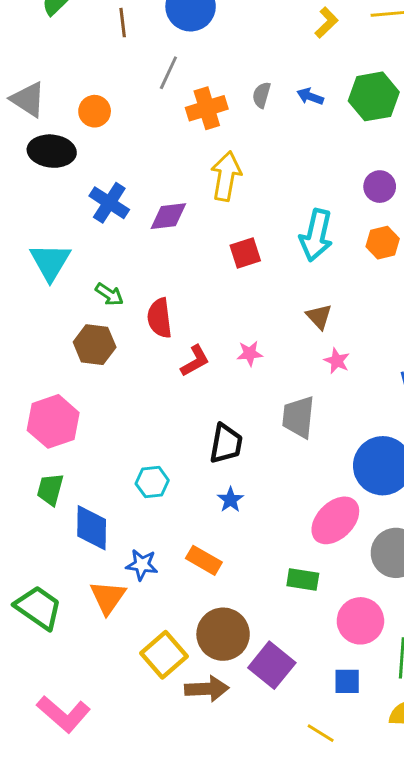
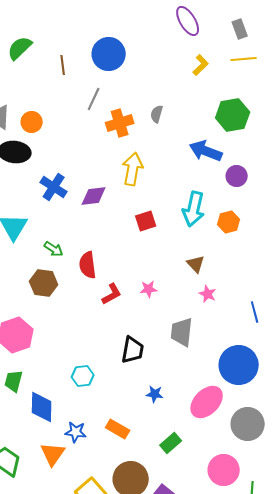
blue arrow: (310, 96) -> (206, 151), moved, size x1.8
orange circle: (95, 111) -> (32, 122), moved
orange hexagon: (383, 243) -> (229, 222), moved
blue star: (230, 500) -> (155, 394), moved, turned -30
green rectangle: (303, 579) -> (171, 443), moved, turned -50

